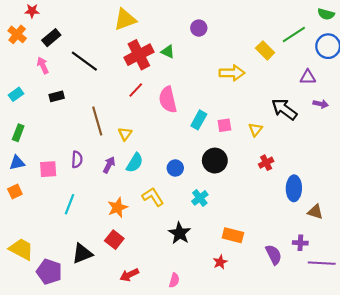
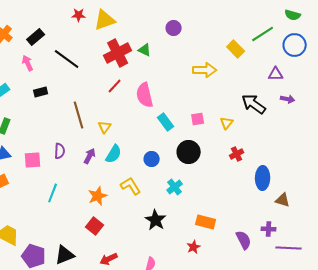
red star: (32, 11) -> (79, 15), moved
cyan rectangle: (199, 120) -> (166, 122), moved, turned -66
black triangle: (82, 254) -> (65, 255), moved

